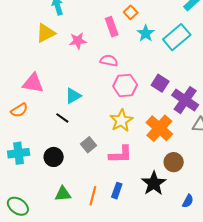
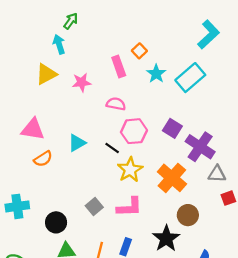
orange semicircle: (19, 110) -> (43, 159), moved
black line: (62, 118) -> (112, 148), moved
gray square: (88, 145) -> (94, 206), moved
black circle: (54, 157) -> (56, 222), moved

